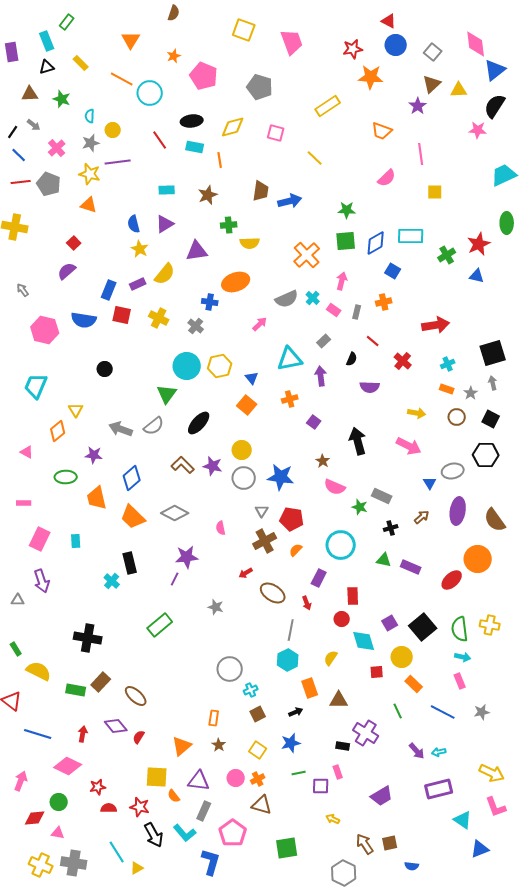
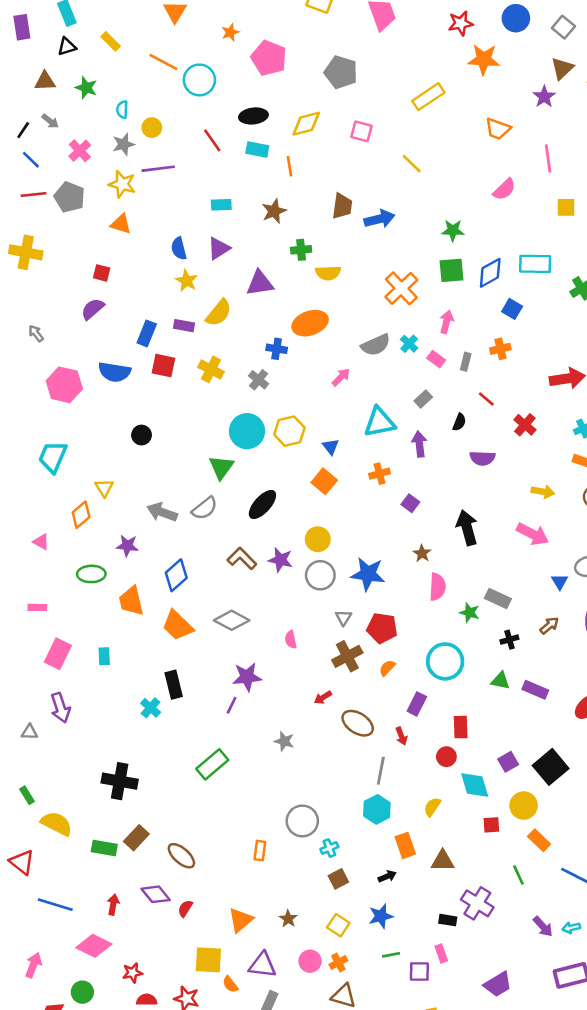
red square: (74, 243) -> (102, 273), turned -32
purple rectangle: (138, 284) -> (184, 326), turned 35
pink semicircle: (335, 487) -> (437, 587), turned -110
orange rectangle: (214, 718) -> (260, 851), moved

